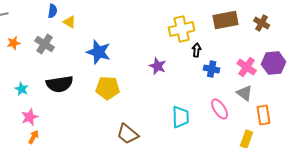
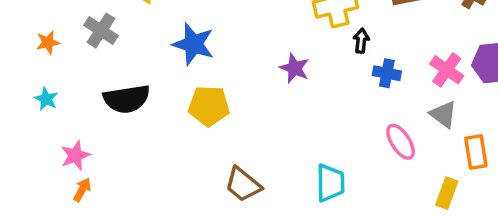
orange star: (14, 43) -> (48, 42), moved
cyan star: (22, 89) -> (46, 99), moved
cyan trapezoid: (181, 117) -> (330, 183), moved

